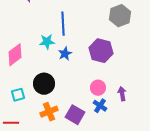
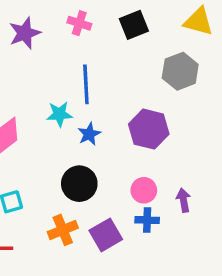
black circle: (44, 84) -> (79, 184), moved
blue cross: (100, 106) -> (147, 220), turned -32
purple square: (75, 115) -> (106, 235), turned 30

